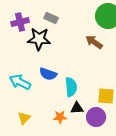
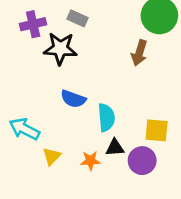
brown arrow: (94, 42) -> (139, 53), turned -108
cyan arrow: (20, 82) -> (24, 129), moved
yellow triangle: (24, 118) -> (52, 156), moved

